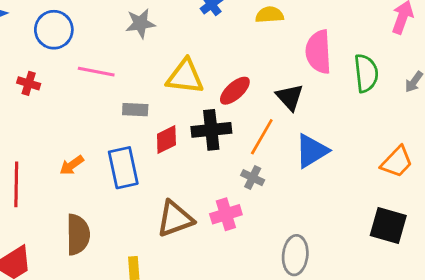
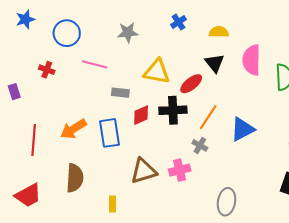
black triangle: (290, 97) -> (215, 63), moved
orange arrow: (72, 165) -> (73, 129), size x1.5

